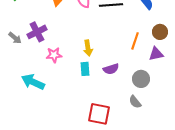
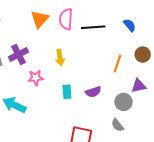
yellow arrow: (88, 48) -> (60, 58), moved
purple triangle: (156, 54) -> (139, 86), moved

